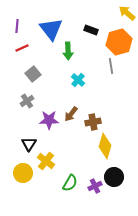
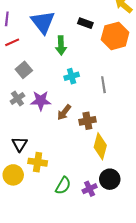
gray line: (111, 66) -> (103, 85), moved
cyan cross: (78, 80) -> (72, 76), turned 32
purple star: (49, 120) -> (41, 101), moved
yellow cross: (46, 161) -> (38, 162), turned -30

